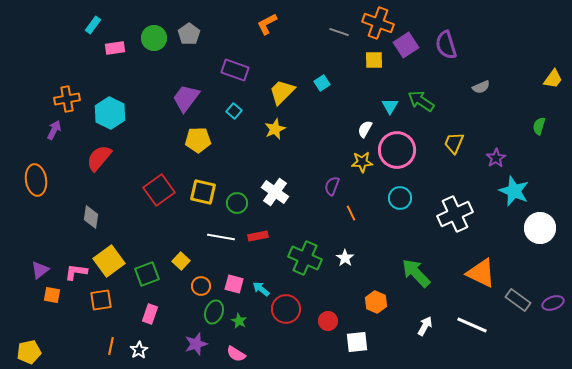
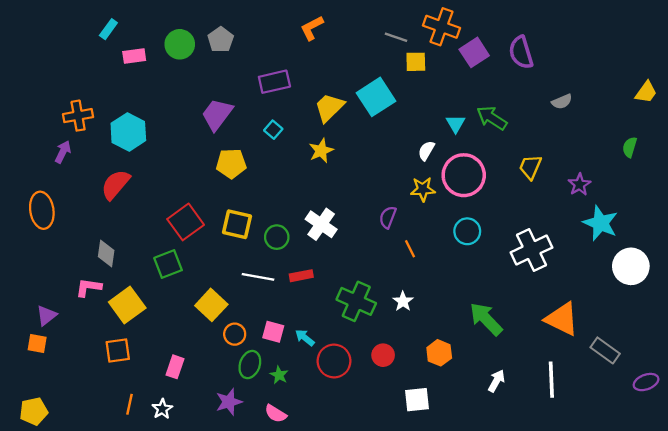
yellow square: (374, 60) -> (416, 62), moved
purple rectangle: (235, 70) -> (274, 82), turned -32
cyan square: (322, 83) -> (376, 97), size x2.0
yellow square: (181, 261) -> (211, 305), size x1.5
pink L-shape: (76, 272) -> (89, 287), moved
green square: (147, 274) -> (168, 264), moved
orange square: (52, 295) -> (37, 343), moved
purple ellipse: (553, 303) -> (646, 382), moved
red circle: (328, 321) -> (383, 355), moved
white line: (472, 325) -> (551, 380), turned 64

